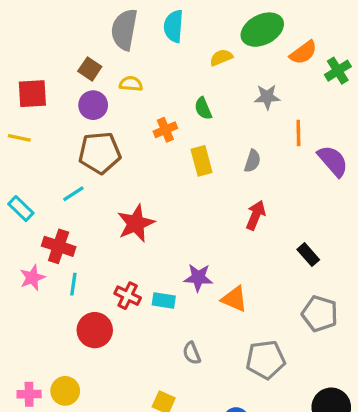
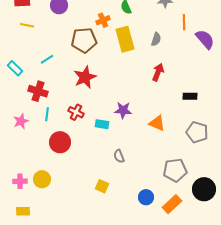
yellow line: (19, 138) -> (27, 25), moved
brown pentagon: (100, 153) -> (84, 40), moved
yellow rectangle: (201, 161) -> (125, 39), size x1.4
black rectangle: (308, 255) -> (190, 96), turned -48
pink star: (32, 278) -> (21, 121), moved
red cross: (128, 296) -> (76, 112), moved
orange triangle: (234, 299) -> (157, 123), moved
gray pentagon: (266, 360) -> (175, 170), moved

